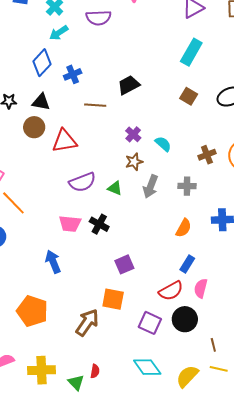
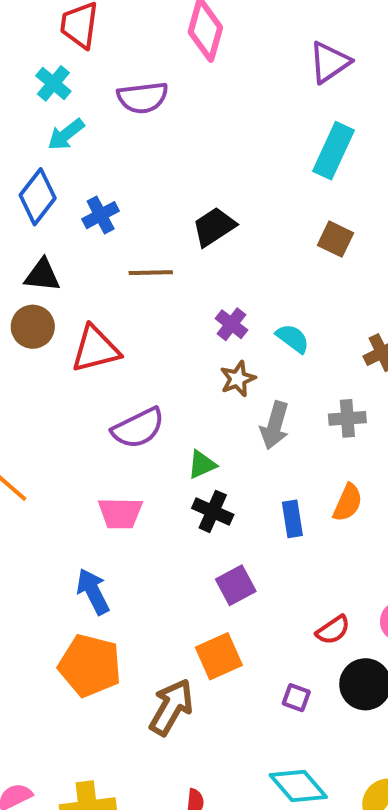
green triangle: (115, 188) -> (202, 465), moved, turned -42
black cross: (99, 224) -> (213, 511), moved
blue rectangle: (187, 264) -> (292, 519), moved, turned -36
red semicircle: (171, 291) -> (333, 630), size x0.7
orange square: (113, 299) -> (219, 656), turned -30
orange pentagon: (32, 311) -> (90, 665), moved
purple square: (150, 323) -> (296, 698), size x0.6

